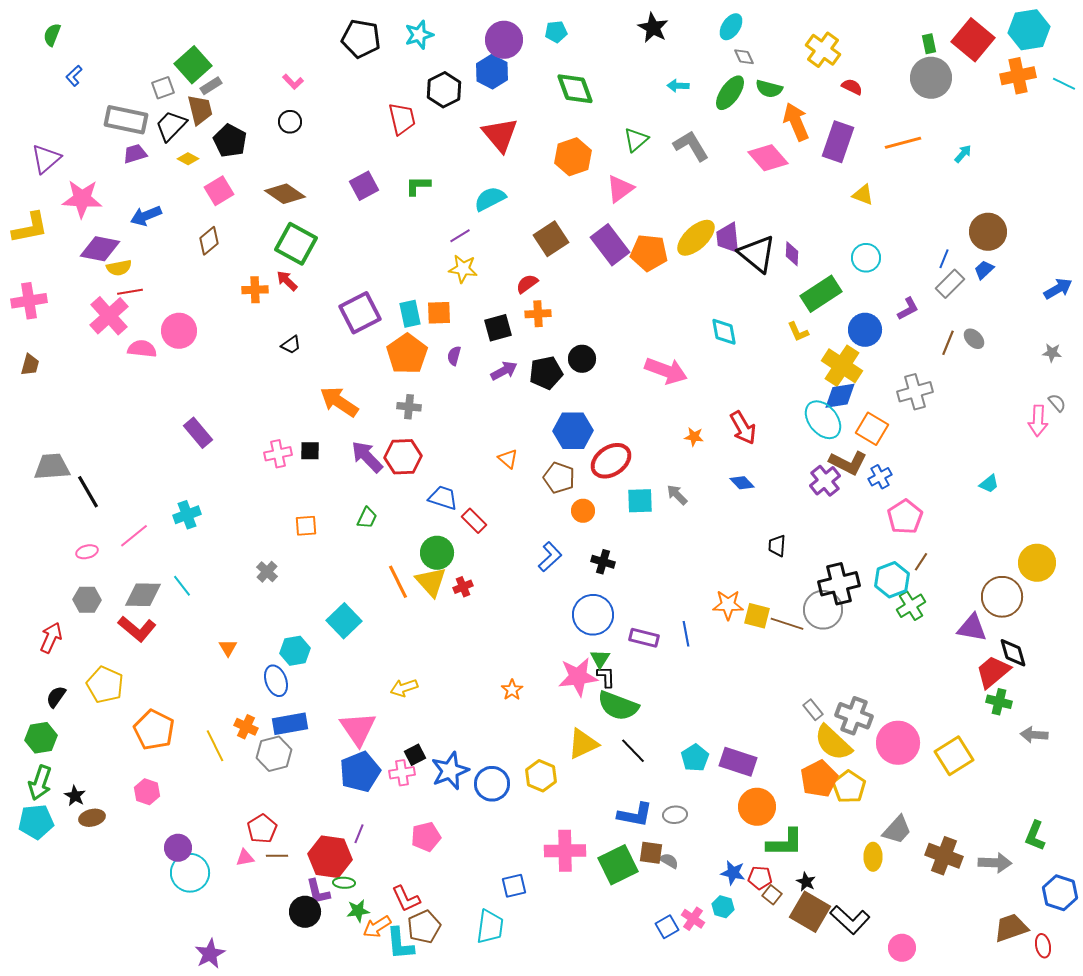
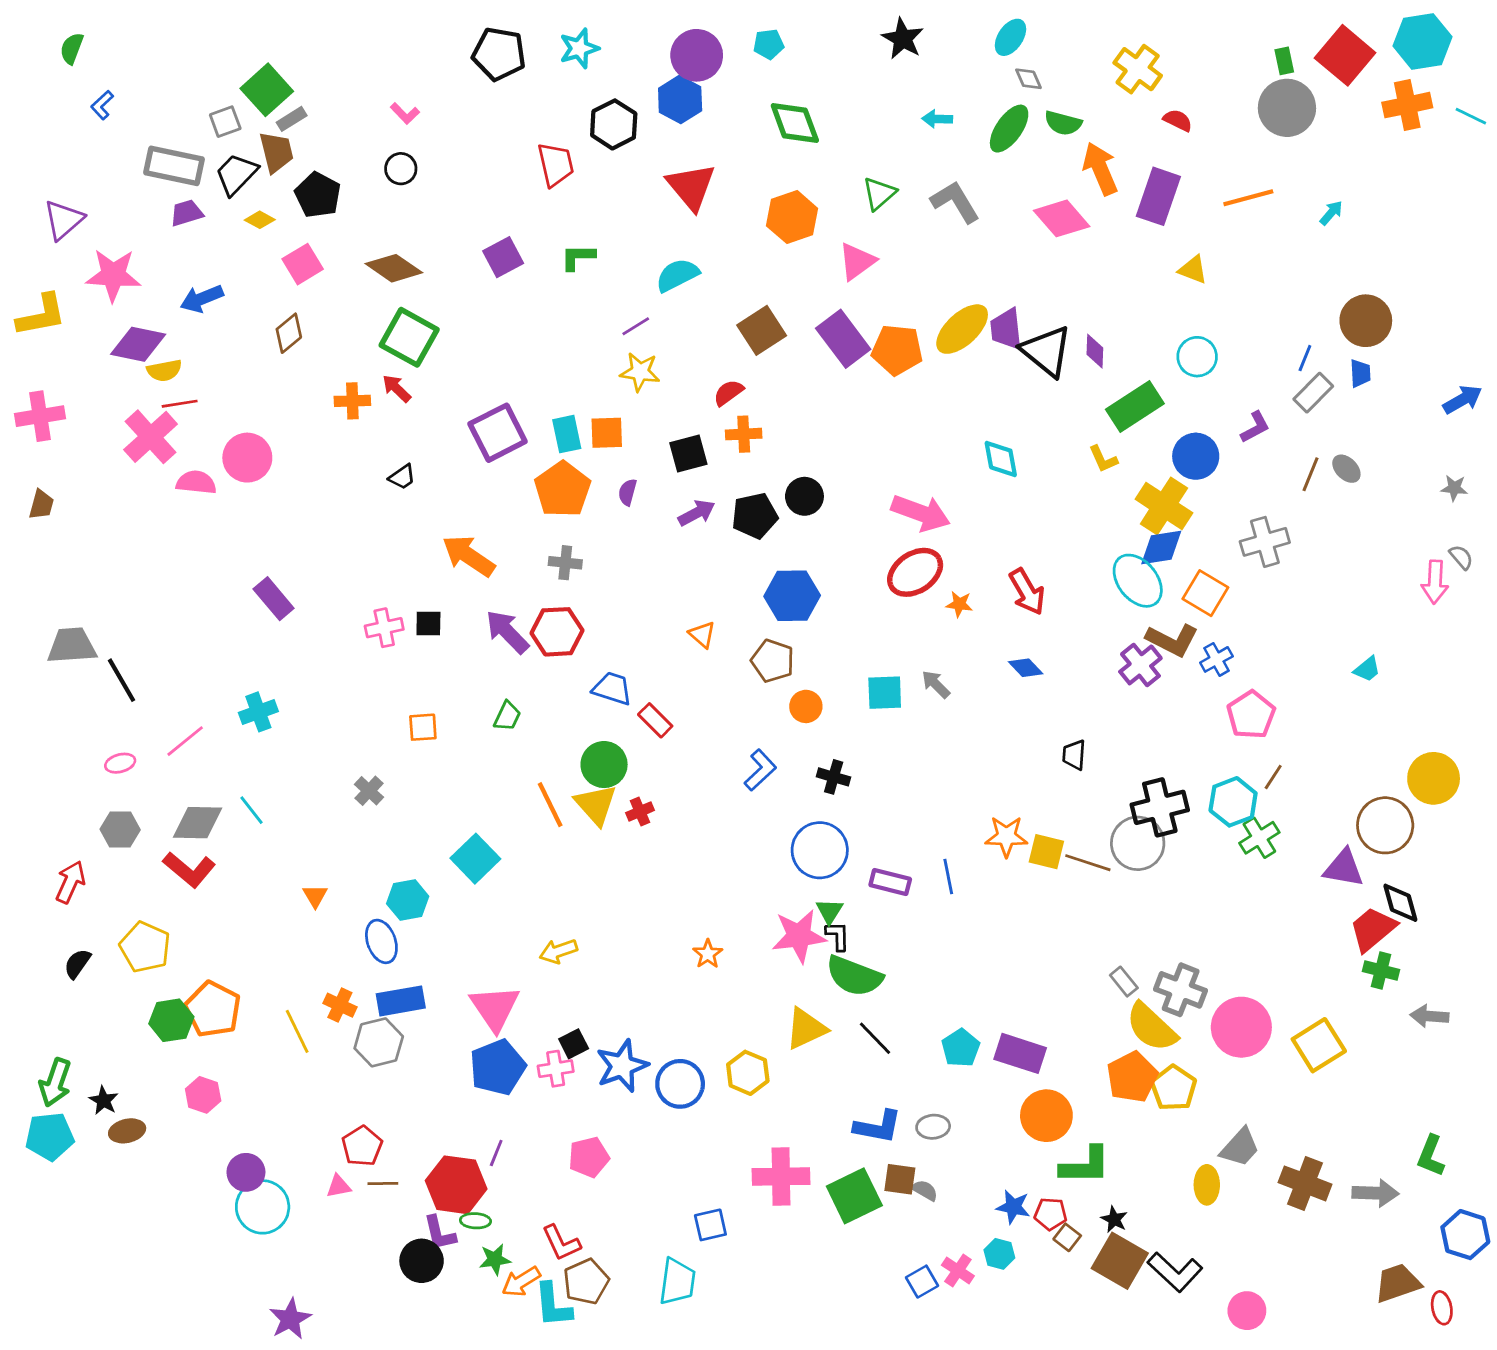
blue trapezoid: (984, 270) -> (1360, 373), turned 130
red ellipse: (611, 461) -> (915, 572), moved
green hexagon: (41, 738) -> (171, 1020), moved

